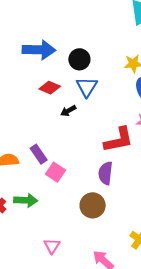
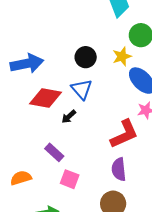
black circle: (79, 59) -> (86, 57), moved
red diamond: (50, 88) -> (46, 98), size x1.5
purple rectangle: (39, 154) -> (54, 152), moved

